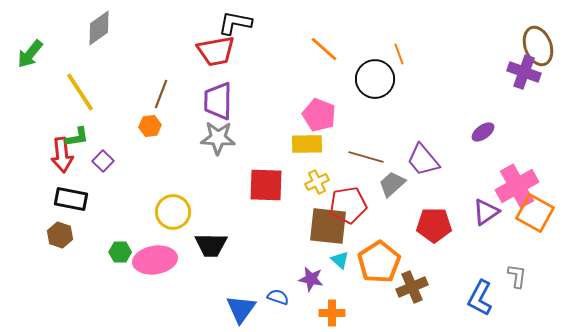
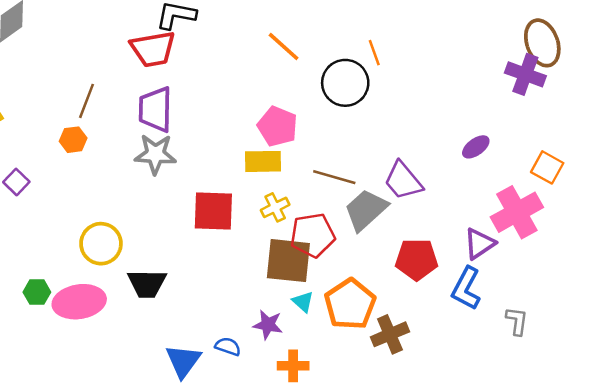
gray trapezoid: (392, 184) -> (366, 210), size x1.4
orange square: (535, 213) -> (547, 167), moved, size x0.7
blue L-shape: (480, 298) -> (466, 288), moved

